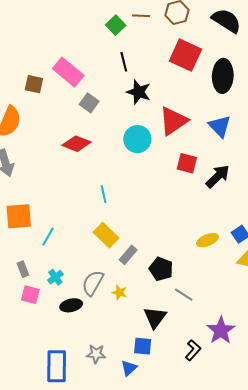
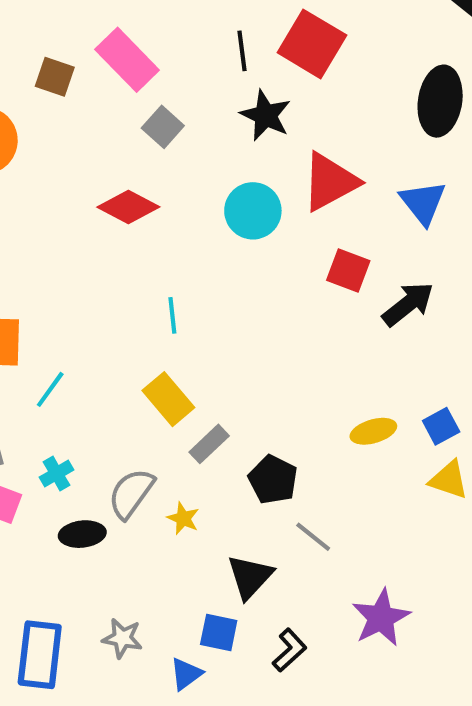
red square: (185, 55) -> (312, 44), moved
black L-shape: (193, 350) -> (289, 650), moved

